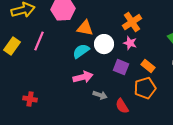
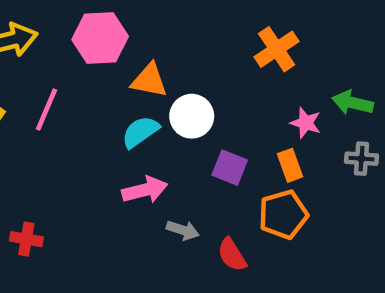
orange cross: (132, 22) -> (277, 49), moved
pink star: (130, 43) -> (306, 123), moved
orange rectangle: (148, 66) -> (290, 165), turned 32

